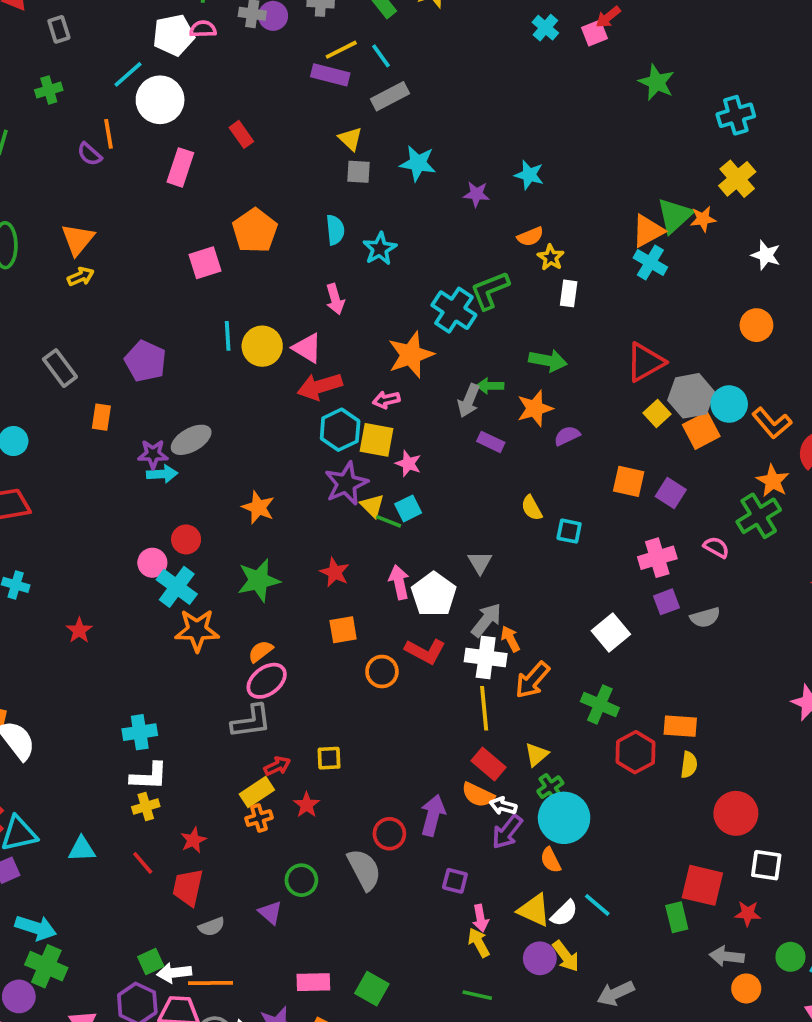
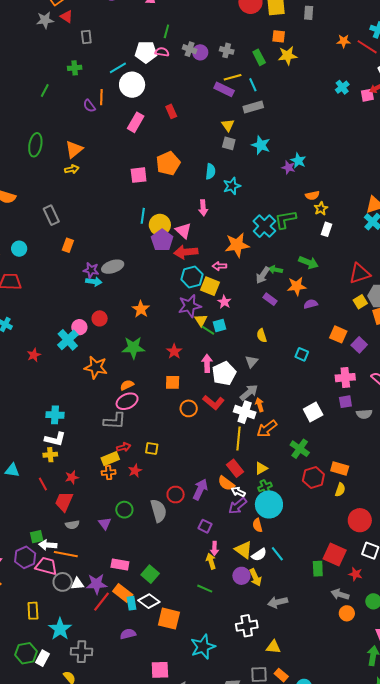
cyan star: (529, 175) -> (298, 161), moved
purple pentagon: (145, 361) -> (162, 240), moved
yellow semicircle: (532, 508) -> (262, 335), moved
cyan cross: (177, 587) -> (68, 340), moved

